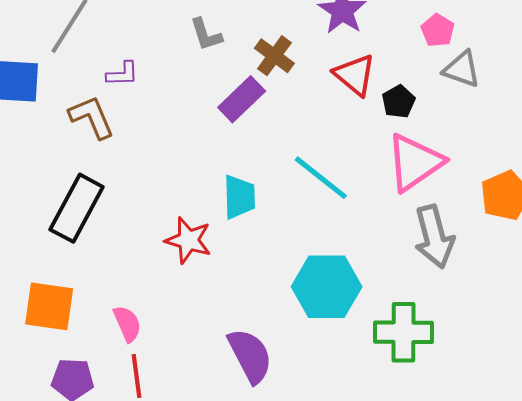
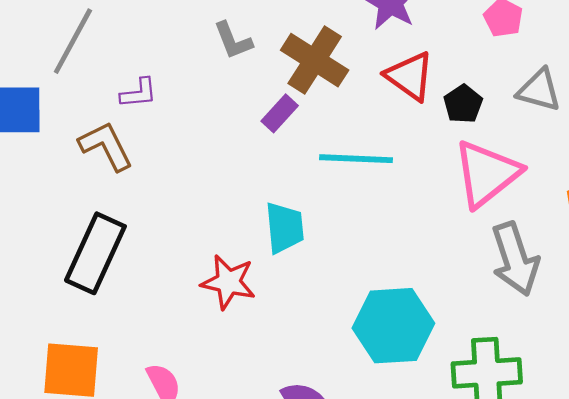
brown cross: (274, 56) -> (315, 60), size x1.4
gray triangle: (462, 69) -> (539, 90), moved
purple rectangle: (242, 99) -> (280, 113), size x0.7
cyan line: (321, 178) -> (356, 159), moved, turned -32

